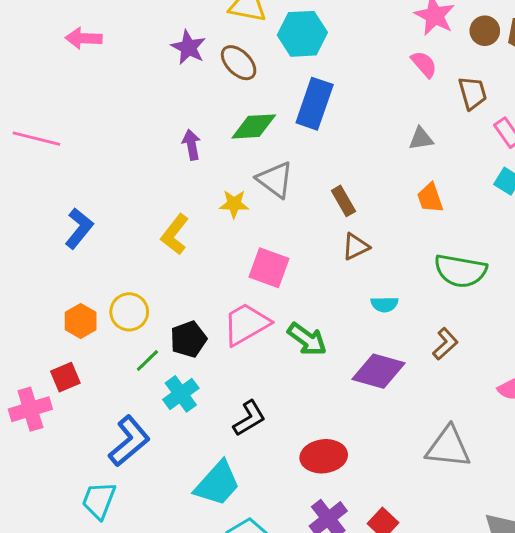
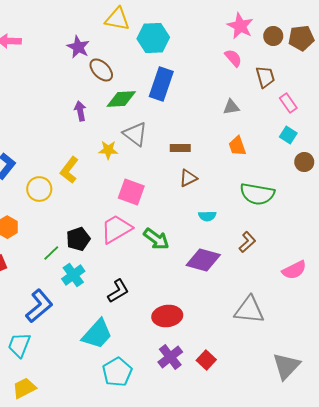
brown ellipse: (239, 63) -> (101, 70), moved
brown rectangle: (343, 201) -> (180, 148), turned -60
yellow circle: (129, 312) -> (39, 189), moved

